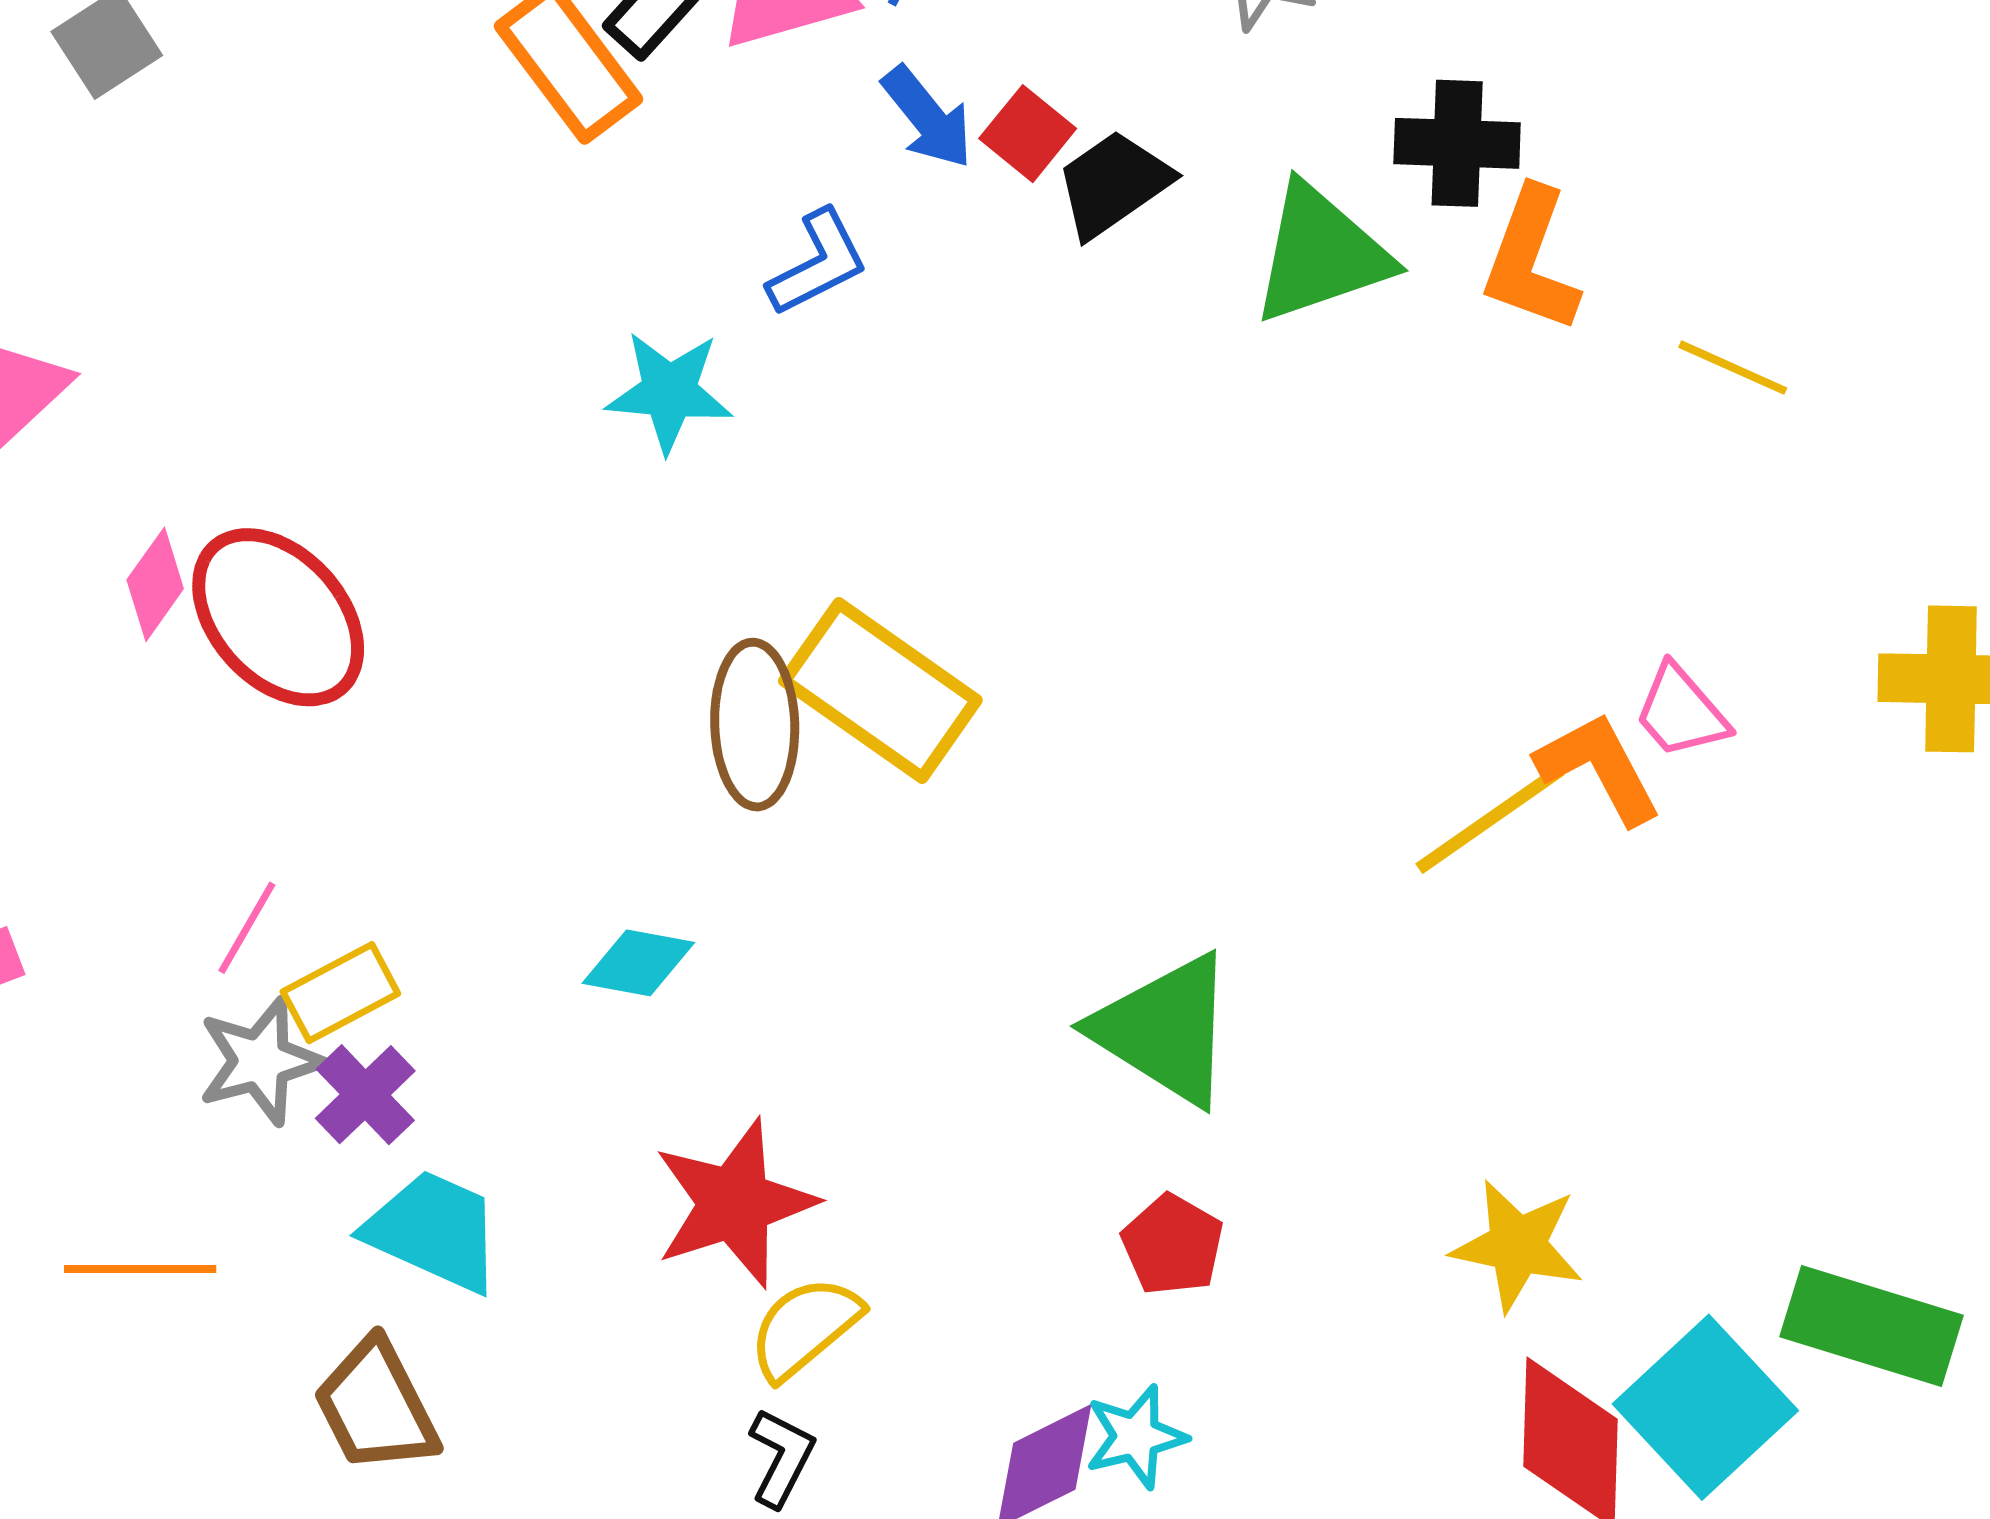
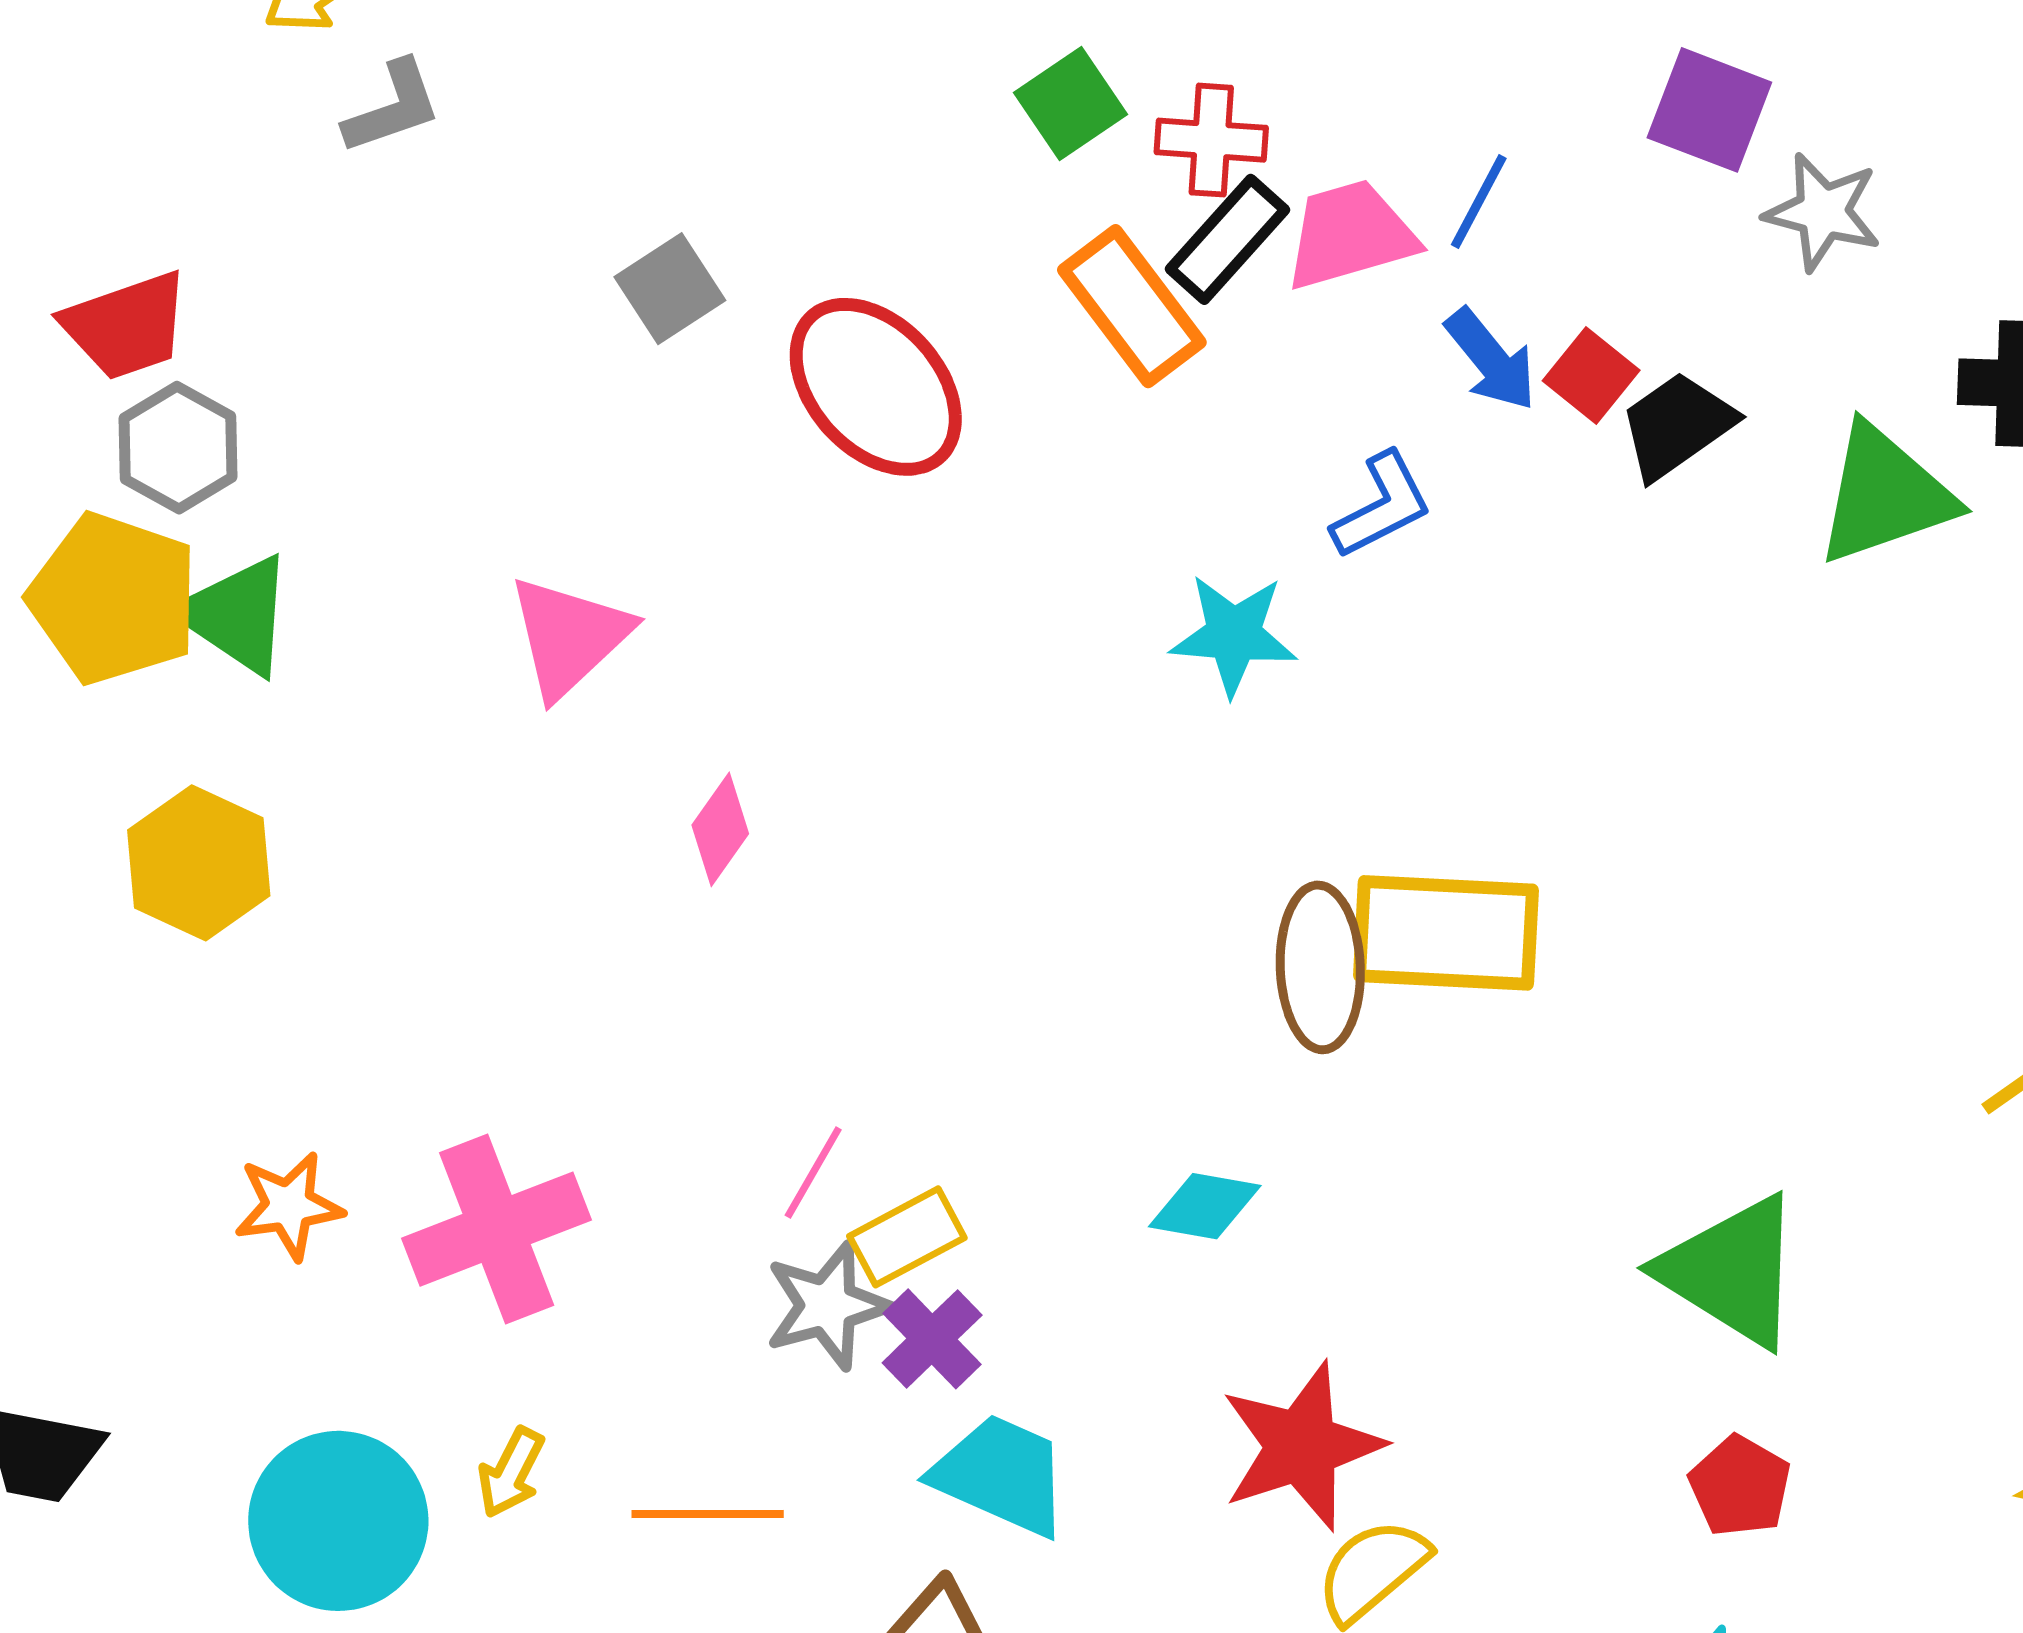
red ellipse: (278, 617) -> (876, 387), moved
yellow rectangle: (880, 690) -> (1446, 933), turned -32

